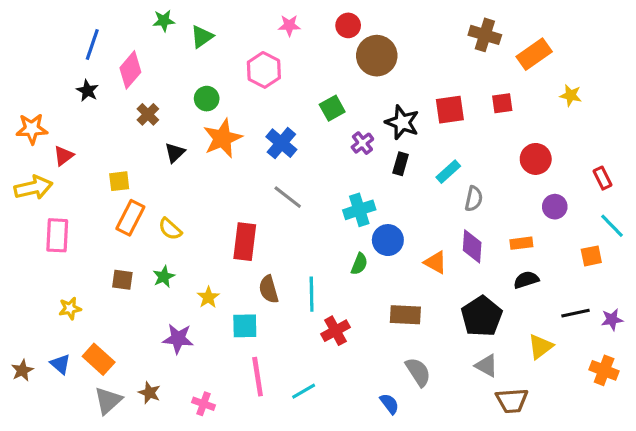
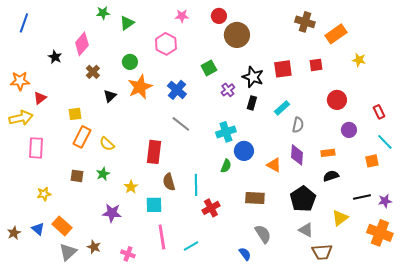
blue line: (92, 45) -> (24, 23), moved
orange cross: (604, 370) -> (380, 233), size x1.4

